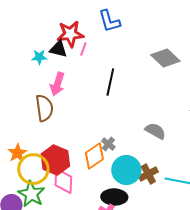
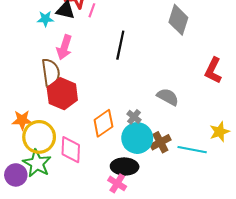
gray diamond: (165, 58) -> (178, 20), turned 64
gray cross: (108, 144) -> (134, 117), moved
orange star: (17, 153) -> (22, 120), turned 30
red hexagon: (55, 160) -> (62, 94), moved

